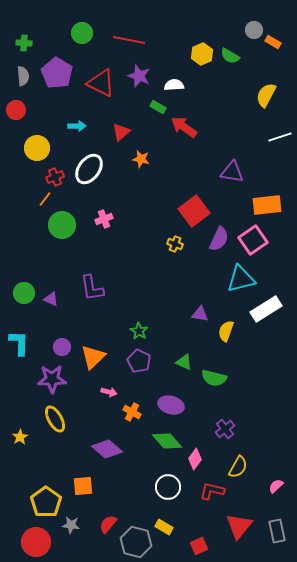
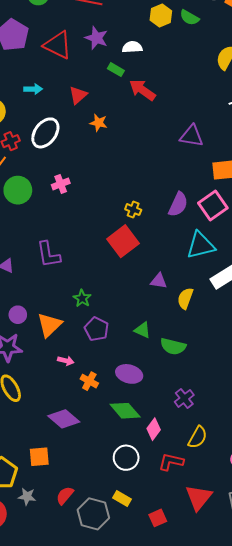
red square: (194, 211) -> (123, 241), moved
green star: (139, 331) -> (82, 298), moved

